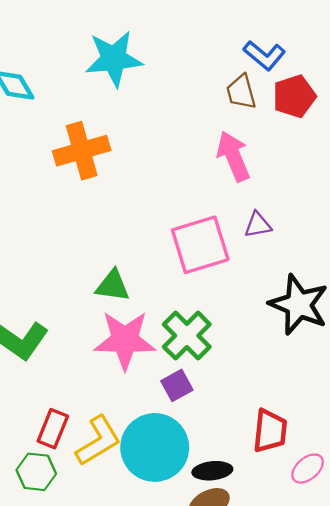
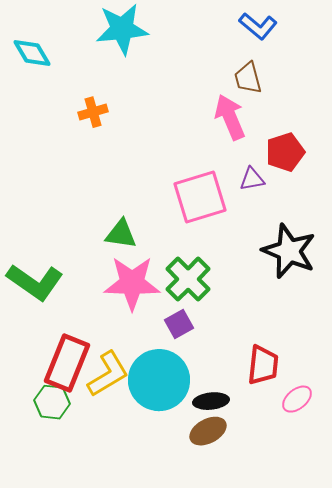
brown trapezoid: (241, 92) -> (248, 78), moved
red pentagon: (294, 96) -> (285, 152), moved
orange cross: (82, 151) -> (93, 112), size x0.6
red rectangle: (53, 429) -> (67, 363), size x1.6

